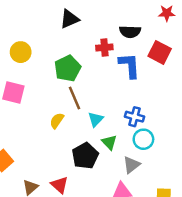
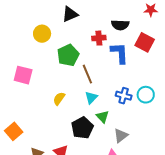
yellow circle: (21, 52) -> (42, 34), moved
brown line: (75, 98) -> (87, 74), moved
cyan circle: (143, 139) -> (146, 95), moved

